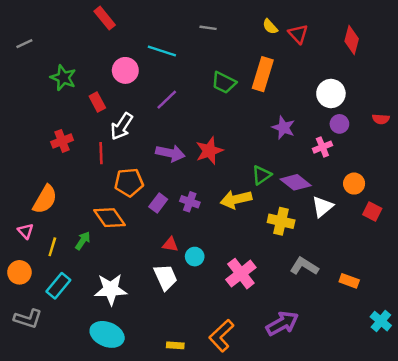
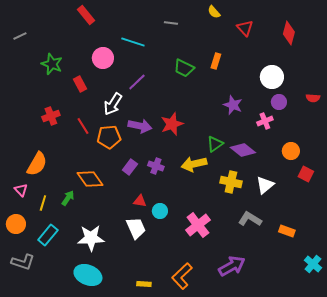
yellow semicircle: (270, 27) -> (214, 12), moved
orange rectangle: (263, 74) -> (216, 61), size x0.6
white arrow: (122, 126) -> (113, 104), moved
red line: (101, 153) -> (83, 126), turned -30
orange pentagon: (129, 182) -> (109, 137), moved
white triangle: (322, 207) -> (265, 185), moved

